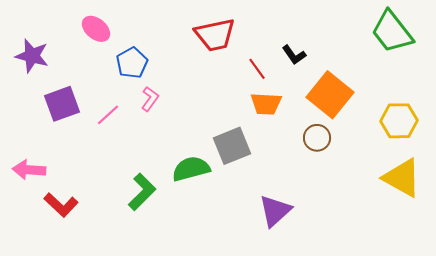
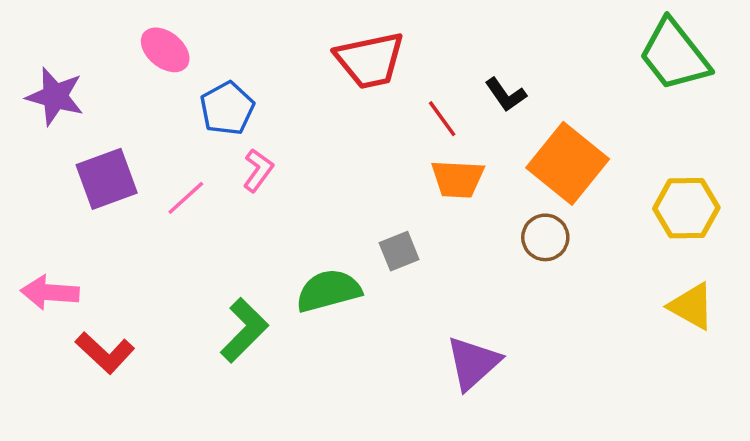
gray square: (232, 146) -> (399, 251), size x0.6
yellow triangle: (402, 178) -> (692, 306), size x0.7

